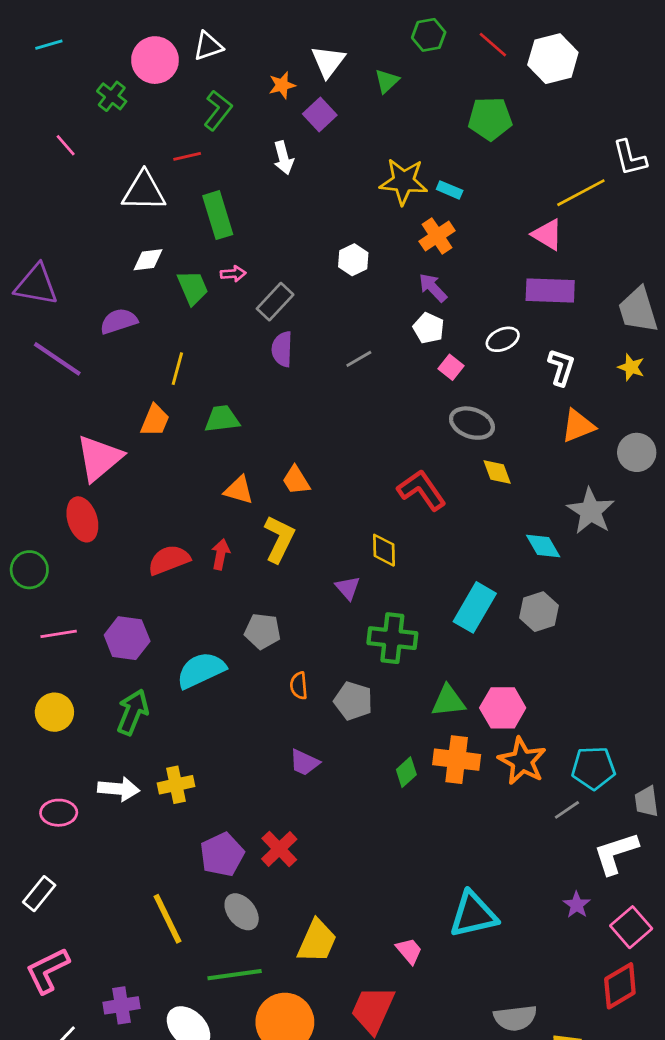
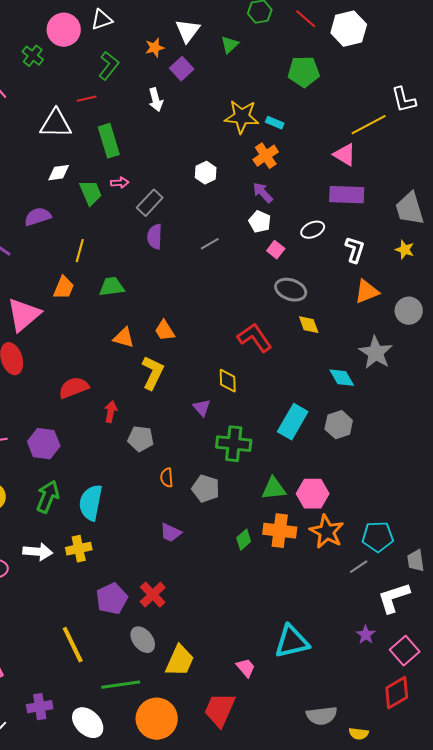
red arrow: (221, 554) -> (111, 412), moved
cyan semicircle: (201, 670) -> (91, 503), moved, turned -54
gray ellipse: (242, 912) -> (143, 640), moved

